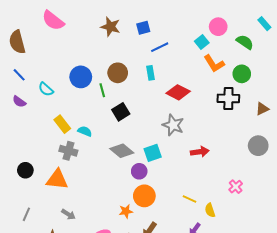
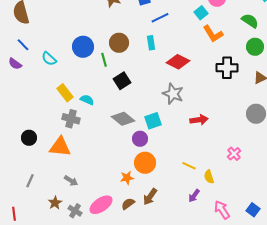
green semicircle: (245, 42) -> (250, 21), moved
green circle: (242, 74) -> (255, 47), moved
purple semicircle: (19, 102) -> (15, 64), moved

